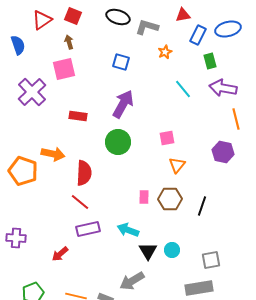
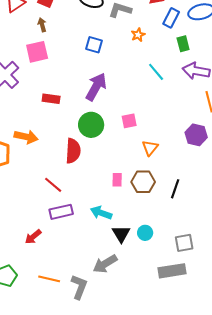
pink square: (167, 138) -> (129, 121), moved
red semicircle: (84, 173) -> (73, 151), moved

